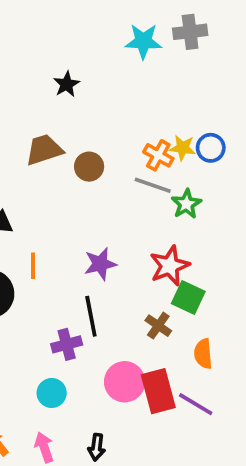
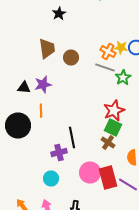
brown trapezoid: (44, 150) -> (47, 48), turned 100
purple star: (100, 264) -> (43, 84), moved
green square: (188, 298) -> (113, 128), moved

